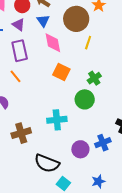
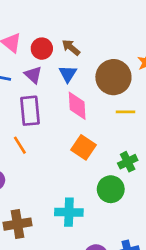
yellow line: (88, 43) -> (125, 112), turned 64

